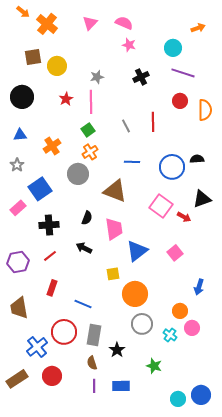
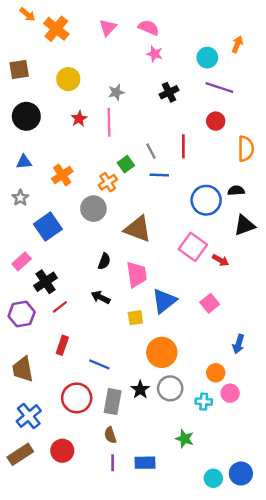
orange arrow: (198, 28) -> (237, 44), moved, turned -48
brown square: (33, 57) -> (19, 70), moved
orange semicircle: (205, 110) -> (246, 149), moved
green square: (88, 130) -> (126, 164), moved
blue line: (132, 162) -> (159, 175), moved
black triangle: (202, 199) -> (244, 225), moved
pink rectangle: (18, 208) -> (22, 261), moved
black cross: (49, 225) -> (45, 282), moved, turned -30
yellow square: (113, 274) -> (135, 318), moved
cyan cross: (170, 335) -> (204, 402), turned -32
blue cross: (37, 347) -> (29, 416), moved
black star: (117, 350) -> (140, 390), moved

